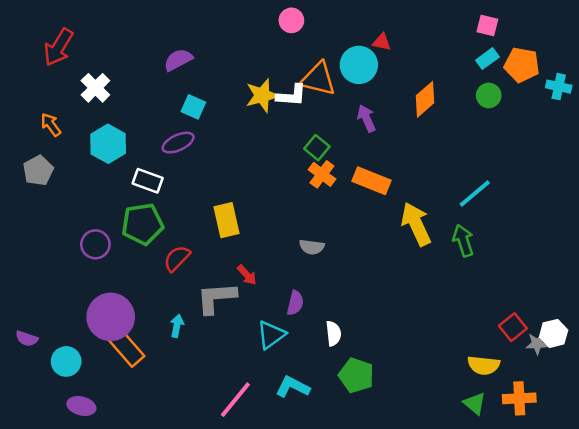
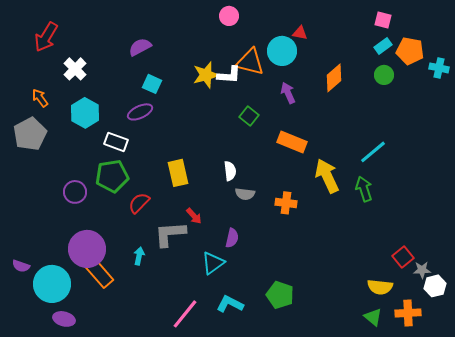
gray pentagon: (38, 171) -> (30, 134), size x1.4
orange cross: (322, 174) -> (286, 203), moved, turned -30
white semicircle: (333, 333) -> (230, 171), moved
white hexagon: (554, 333) -> (435, 286), moved
cyan circle: (66, 361) -> (52, 284), size x1.6

